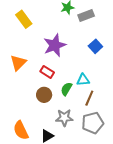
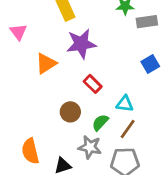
purple star: (55, 45) -> (81, 44), moved
red rectangle: (47, 72) -> (93, 84), moved
green semicircle: (66, 89) -> (100, 122), moved

